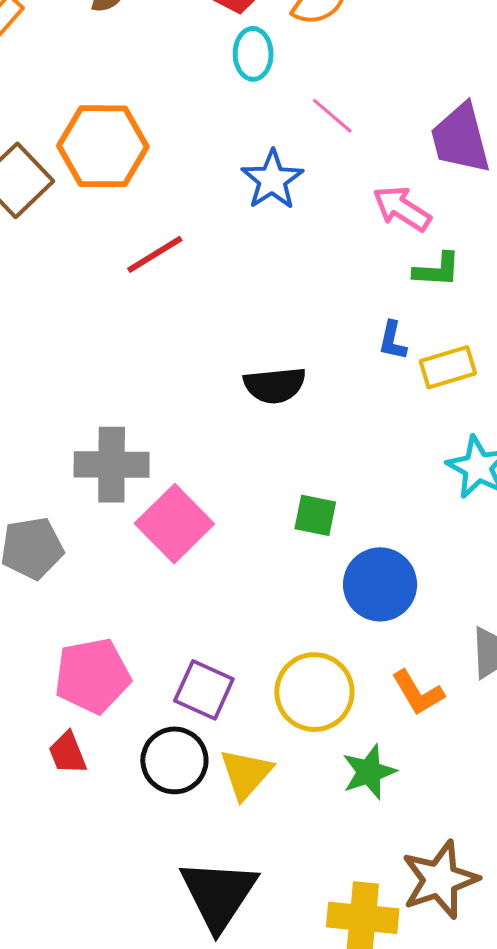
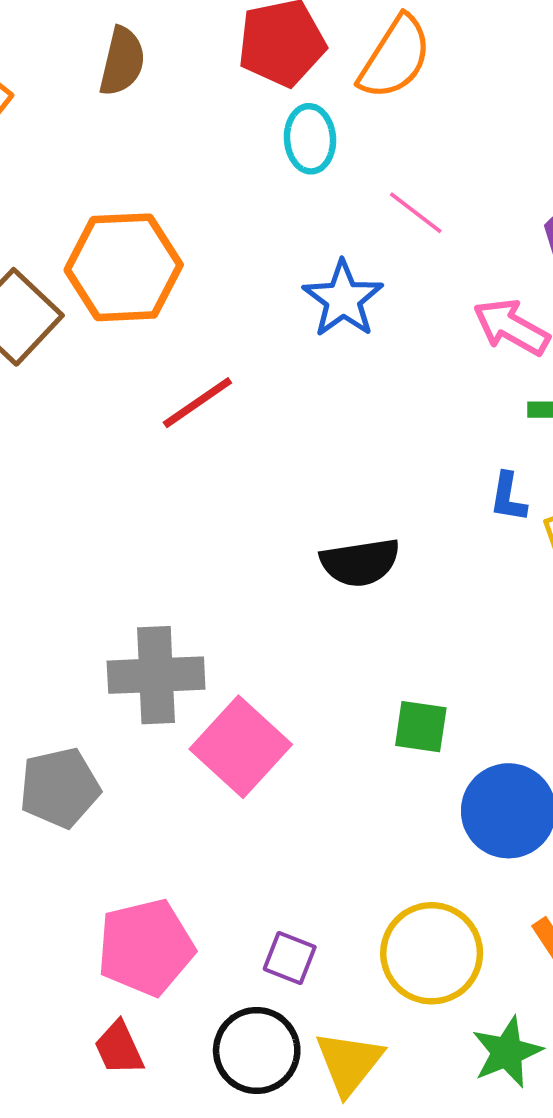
purple square: (204, 690) -> (290, 958), size x0.7

